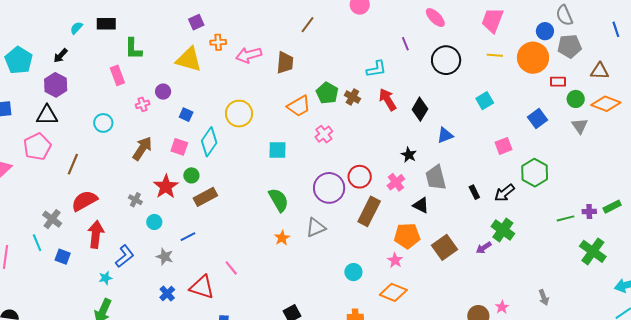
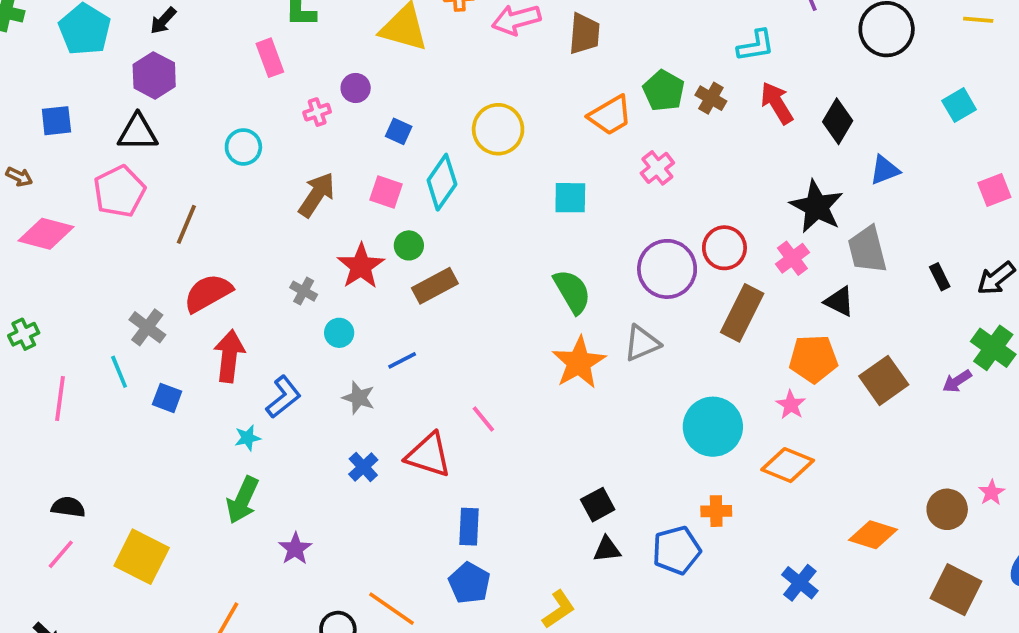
black star: (409, 155) -> (817, 207), size x1.8
orange star: (282, 238) -> (579, 363), size x1.8
cyan circle: (353, 272) -> (713, 427), size x1.8

